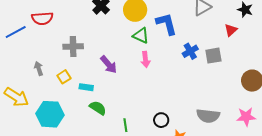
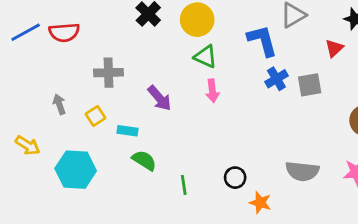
blue L-shape: (167, 24) -> (262, 41), moved
blue line: (16, 32) -> (26, 32), moved
yellow arrow: (16, 97) -> (28, 145), size x0.7

